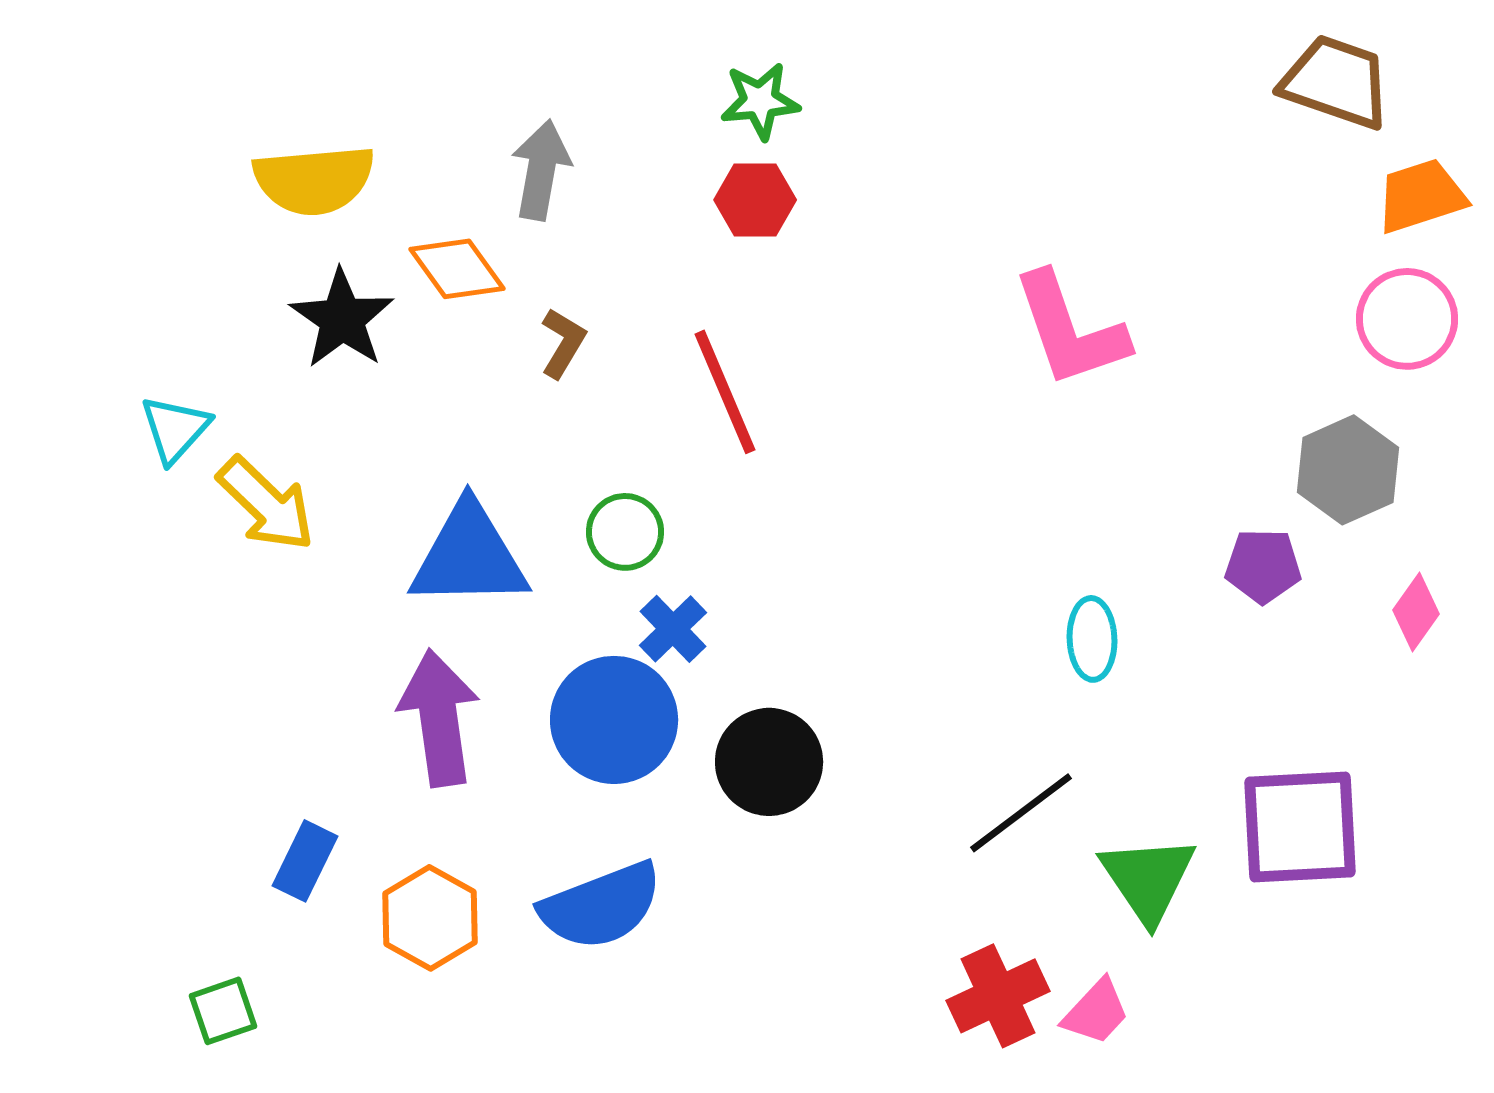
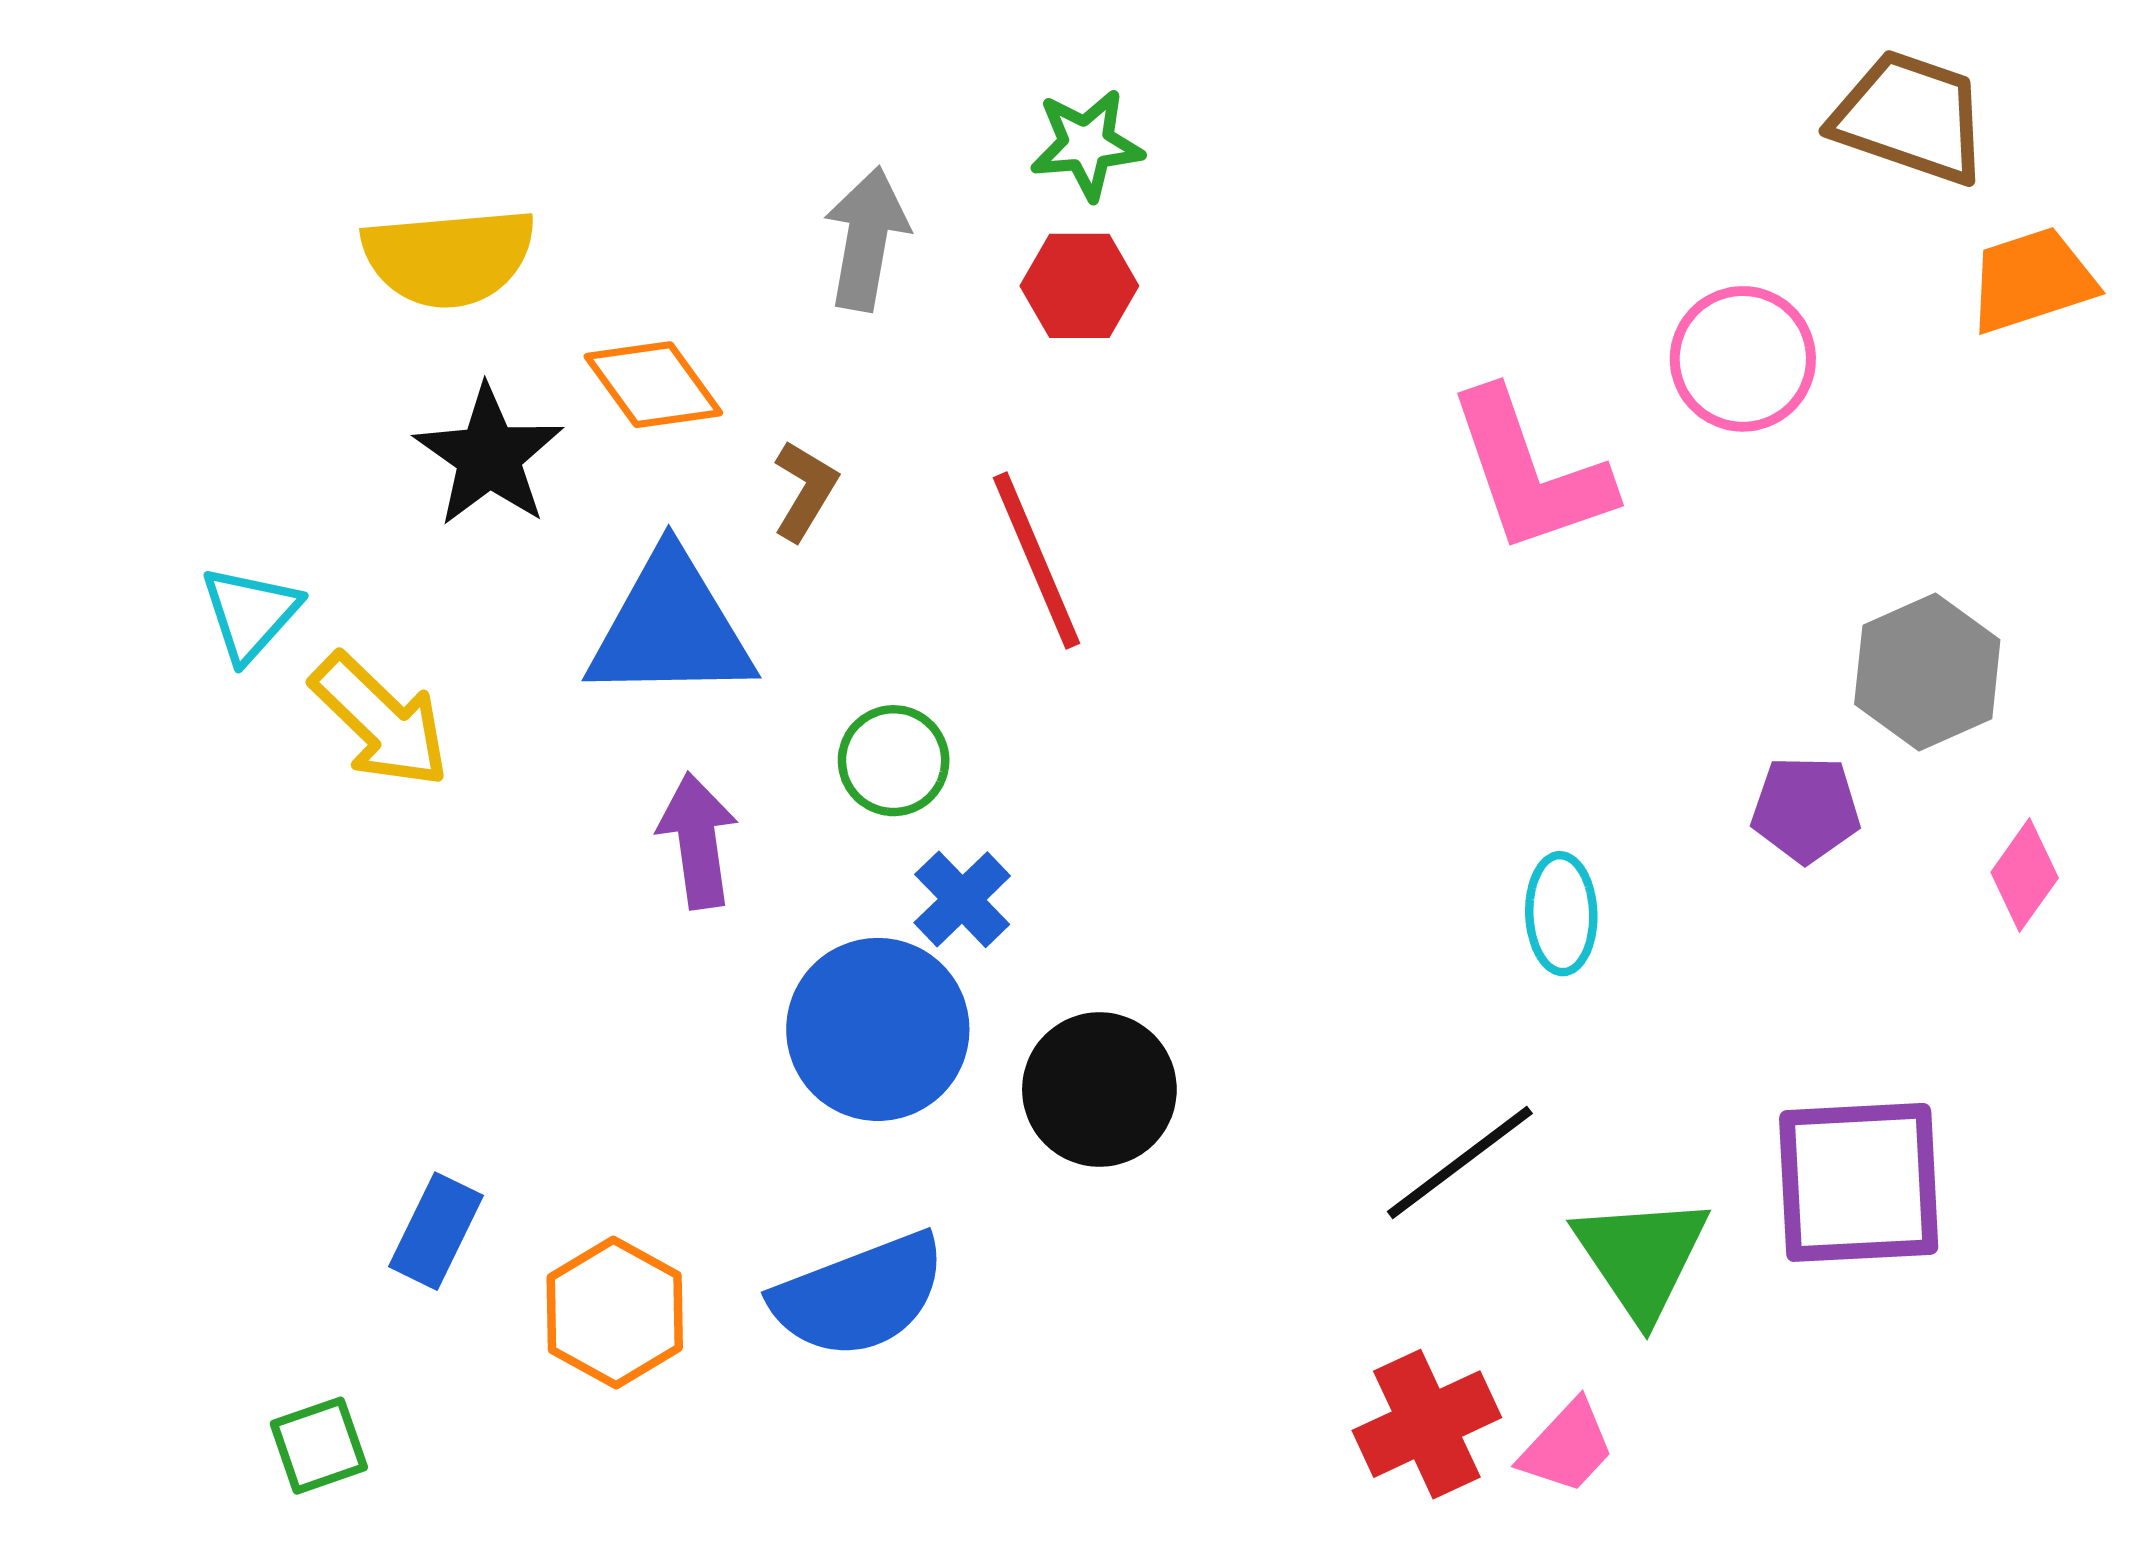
gray arrow: (541, 170) -> (866, 239), moved
pink circle: (1407, 319) -> (1743, 359), moved
blue triangle: (469, 556) -> (671, 628), moved
purple arrow: (439, 718) -> (698, 841), moved, size x0.7

